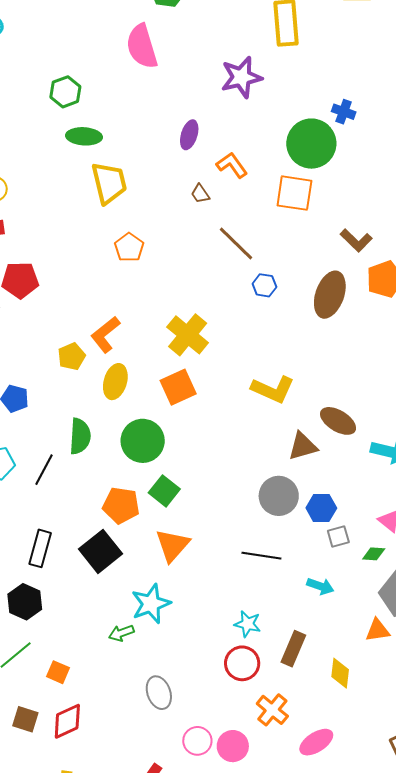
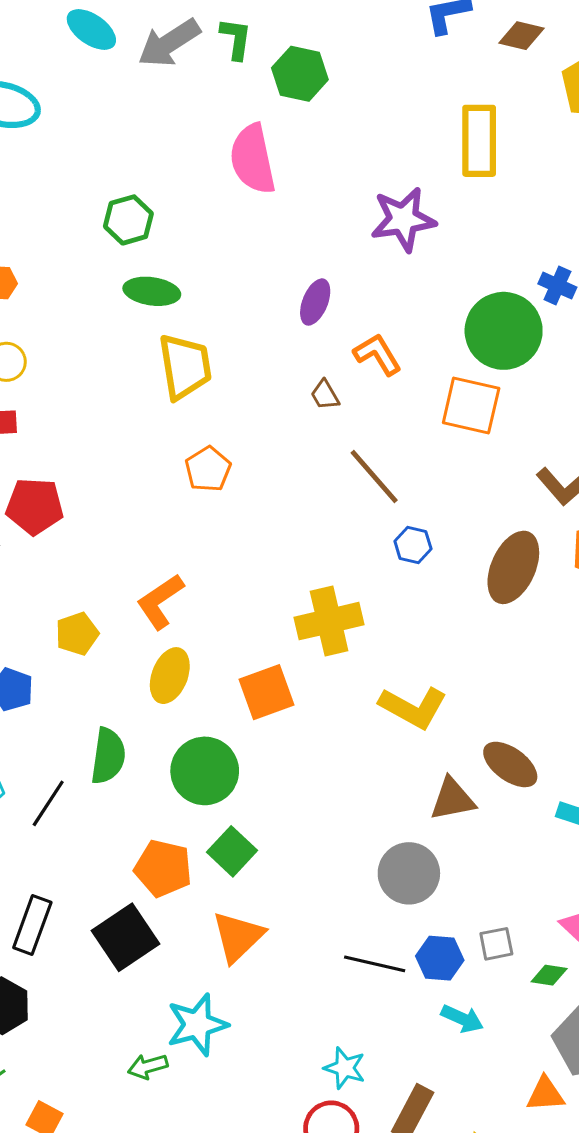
yellow cross: (188, 335) -> (329, 621), moved, turned 33
yellow pentagon: (72, 356) -> (77, 634), moved
blue hexagon: (321, 508) -> (440, 958), moved

